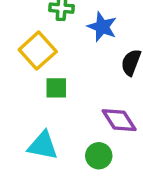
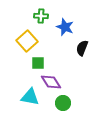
purple diamond: (119, 120) -> (51, 82), moved

